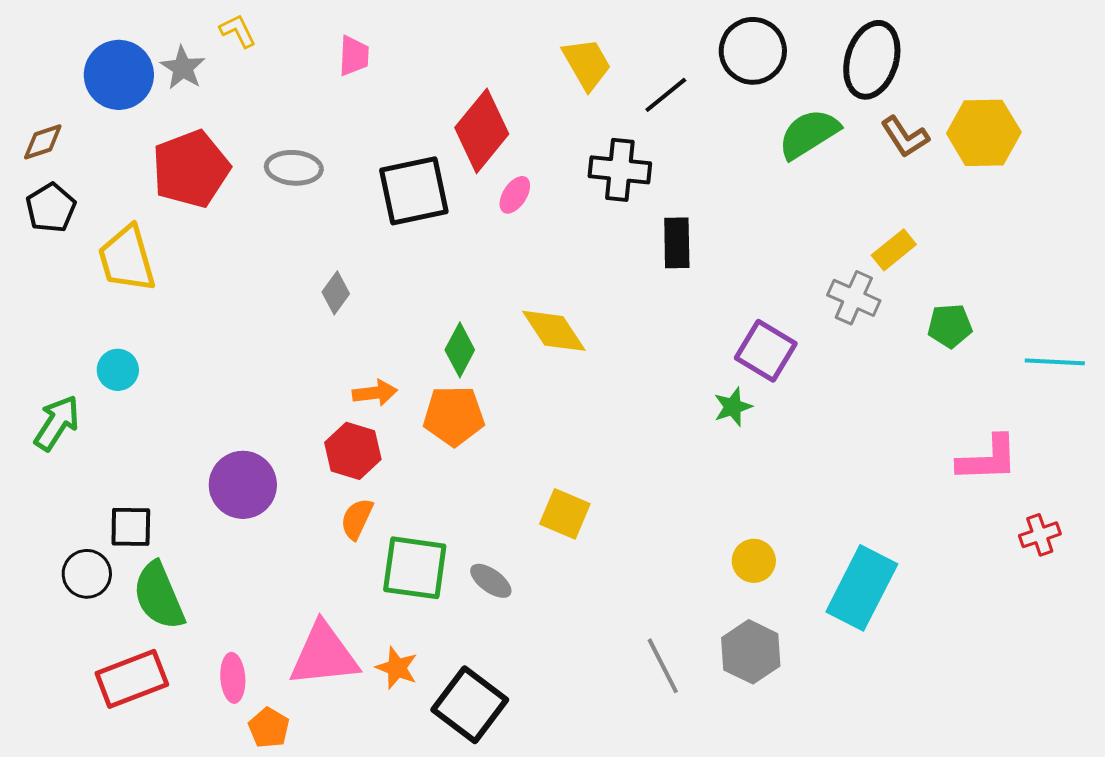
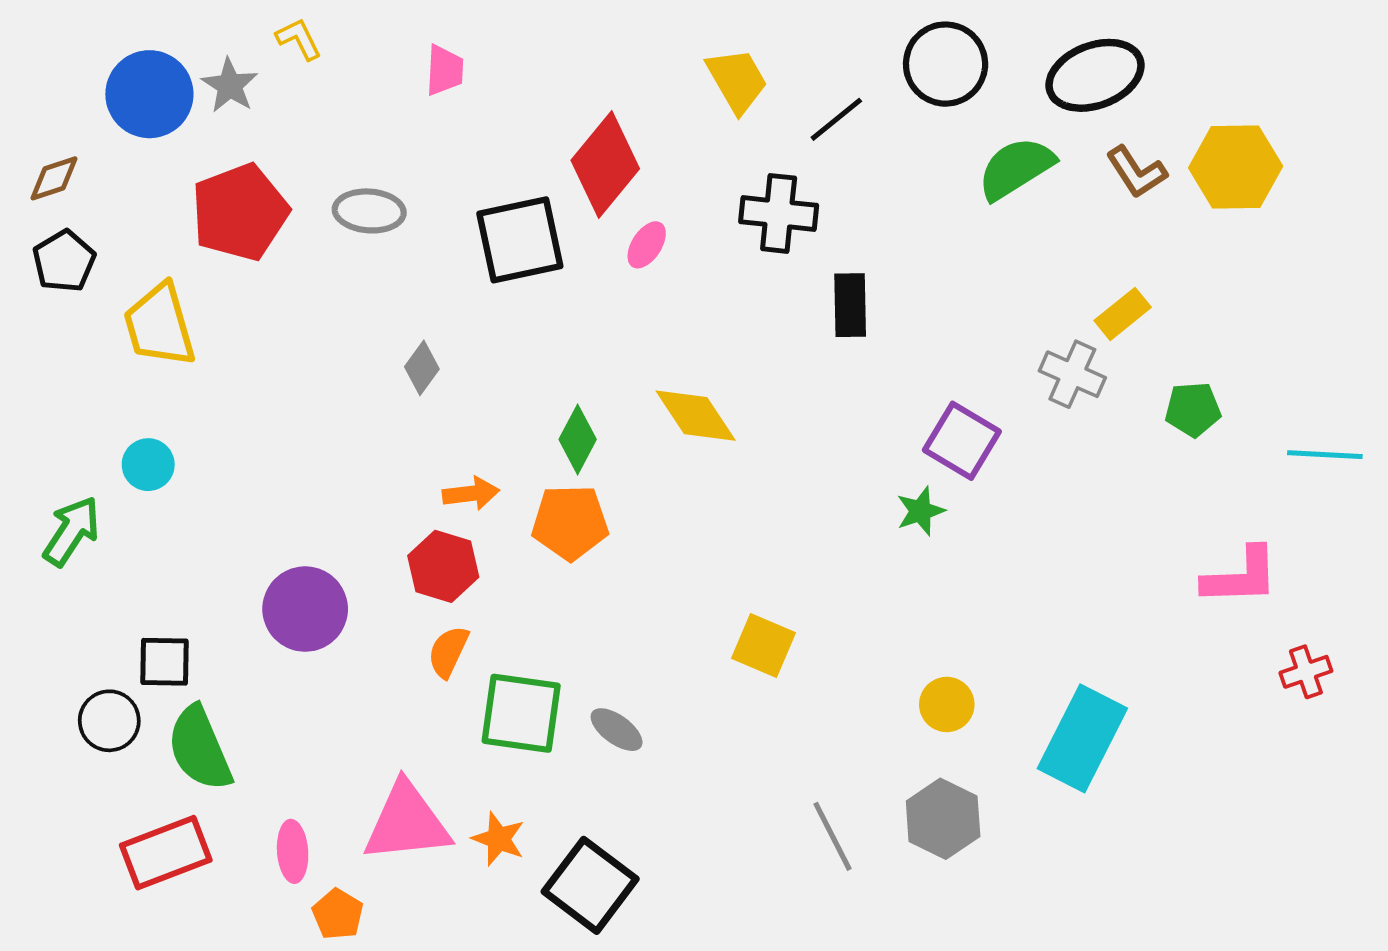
black ellipse: (872, 60) -> (1095, 75), turned 52
yellow square: (565, 514) -> (763, 645), moved

